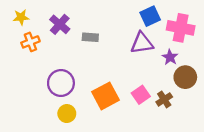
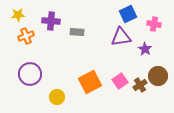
purple cross: (60, 24) -> (51, 21), turned -36
pink cross: (181, 28) -> (154, 24), size x0.6
brown circle: (185, 77) -> (158, 76), moved
purple circle: (61, 83) -> (30, 74), moved

